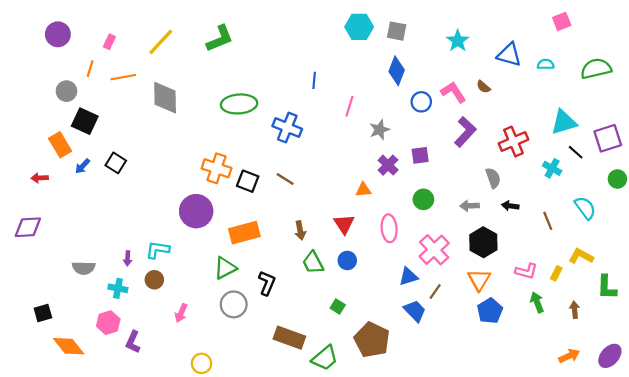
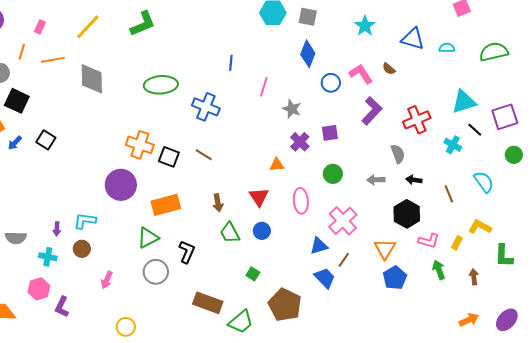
gray star: (379, 130) -> (292, 109), turned -30
black hexagon: (483, 242) -> (407, 214), moved

